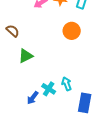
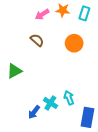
brown semicircle: (13, 31) -> (37, 40), moved
green triangle: (26, 56) -> (14, 71), moved

